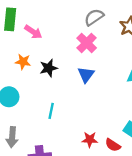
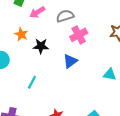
gray semicircle: (94, 17) -> (65, 16), moved
pink arrow: (33, 32) -> (37, 12), turned 98

